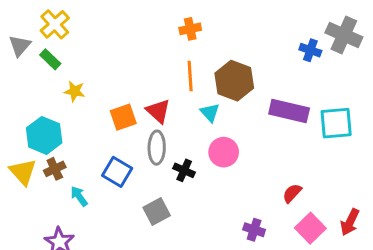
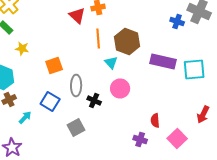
red triangle: (158, 111) -> (77, 16), moved
red semicircle: (292, 193) -> (155, 120), moved, turned -48
cyan arrow: (79, 196) -> (25, 118), turned 80
red arrow: (350, 222) -> (203, 114), moved

